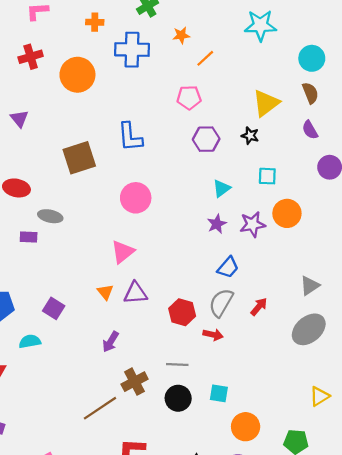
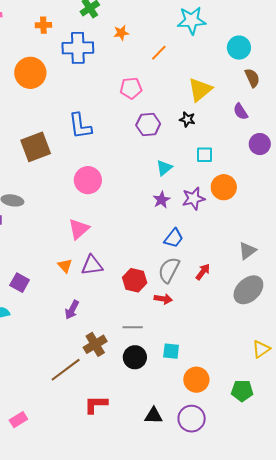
orange line: (205, 58) -> (159, 53), moved
brown semicircle: (310, 93) -> (252, 78), moved

